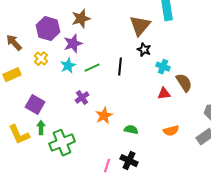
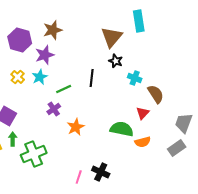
yellow cross: (41, 59) -> (18, 77), moved
green line: (92, 68) -> (64, 89), moved
red triangle: (164, 94) -> (143, 113), moved, turned -40
green semicircle: (131, 130) -> (122, 129), moved, size x1.6

